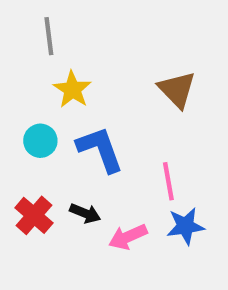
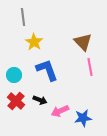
cyan circle: (40, 141) -> (14, 75), moved
pink line: (168, 181) -> (90, 67), moved
blue star: (185, 226) -> (83, 118), moved

